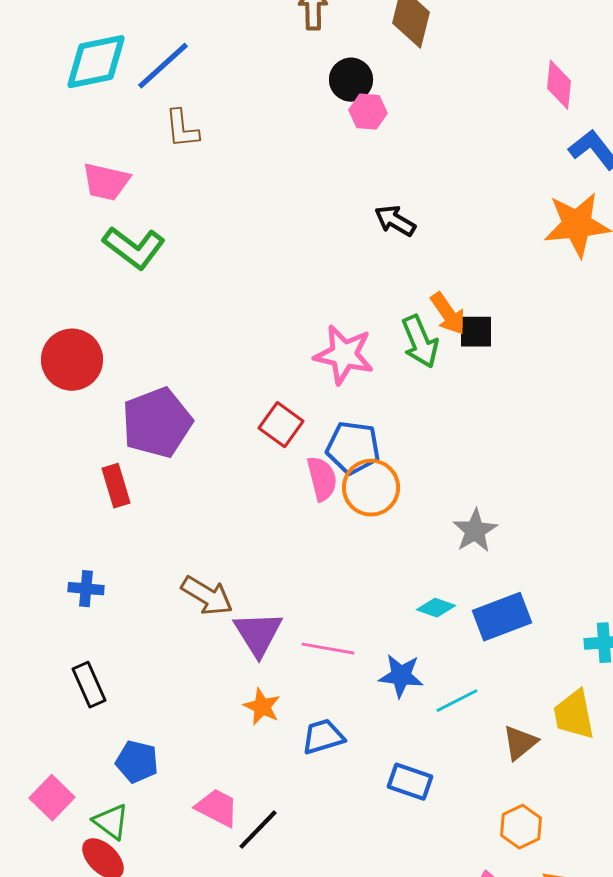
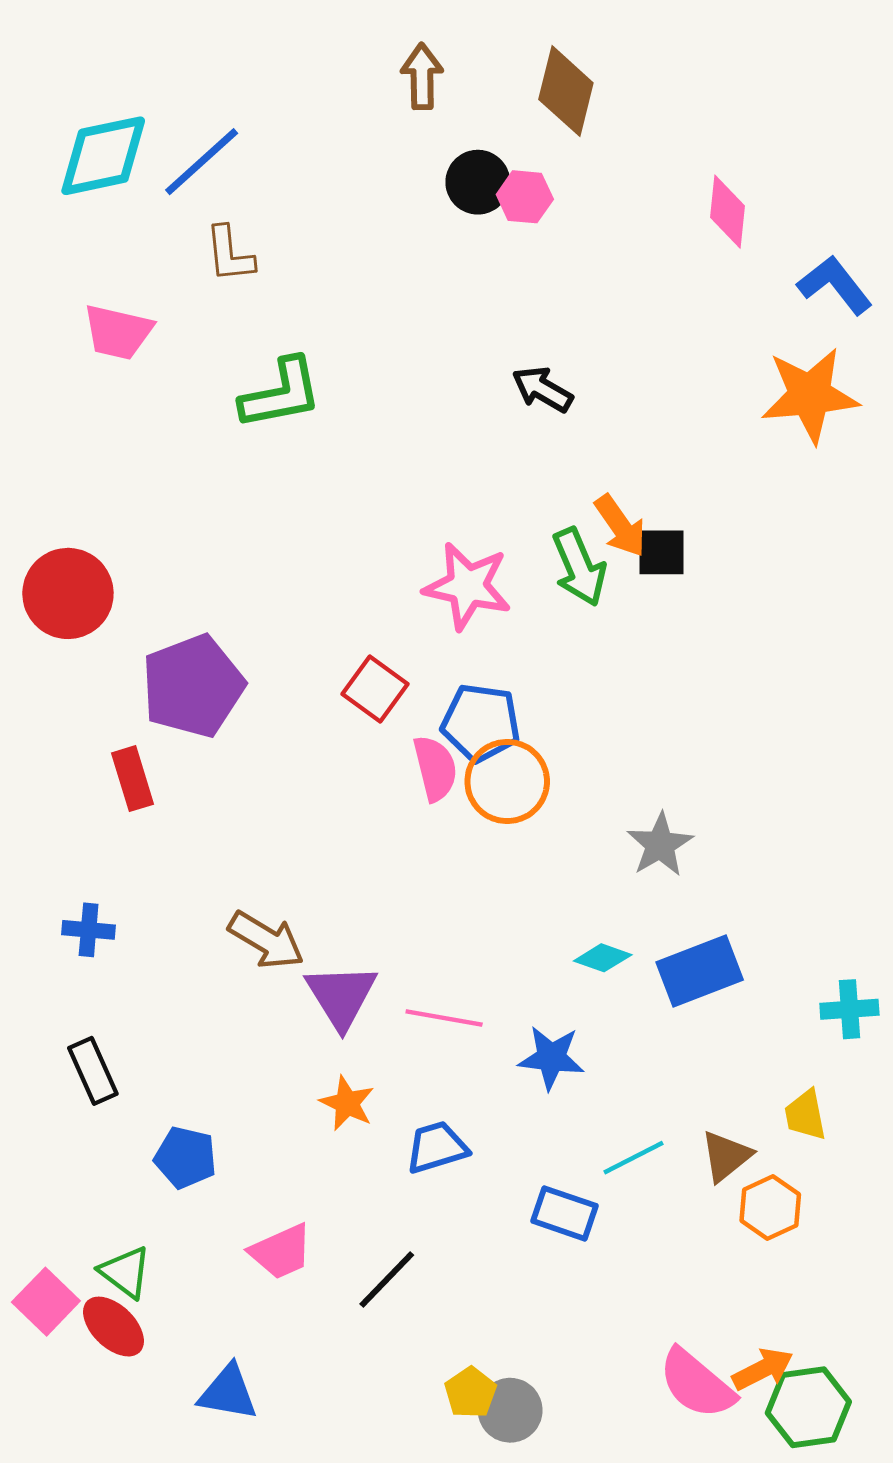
pink diamond: (559, 85) -> (728, 212), moved
pink hexagon: (368, 112) -> (525, 197), moved
green L-shape: (134, 248) -> (281, 394), moved, turned -48
cyan line: (457, 701) -> (634, 1158), moved
yellow trapezoid: (574, 715) -> (805, 1115), size x0.7
blue pentagon: (137, 762) -> (185, 1158), moved
pink square: (52, 798) -> (46, 1302), moved
pink trapezoid: (217, 808) -> (281, 1252), turned 129
orange hexagon: (521, 827) -> (770, 1208), moved
black line: (258, 830) -> (387, 1279), moved

